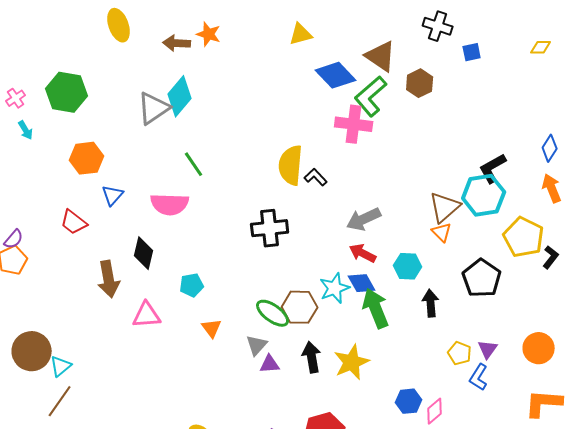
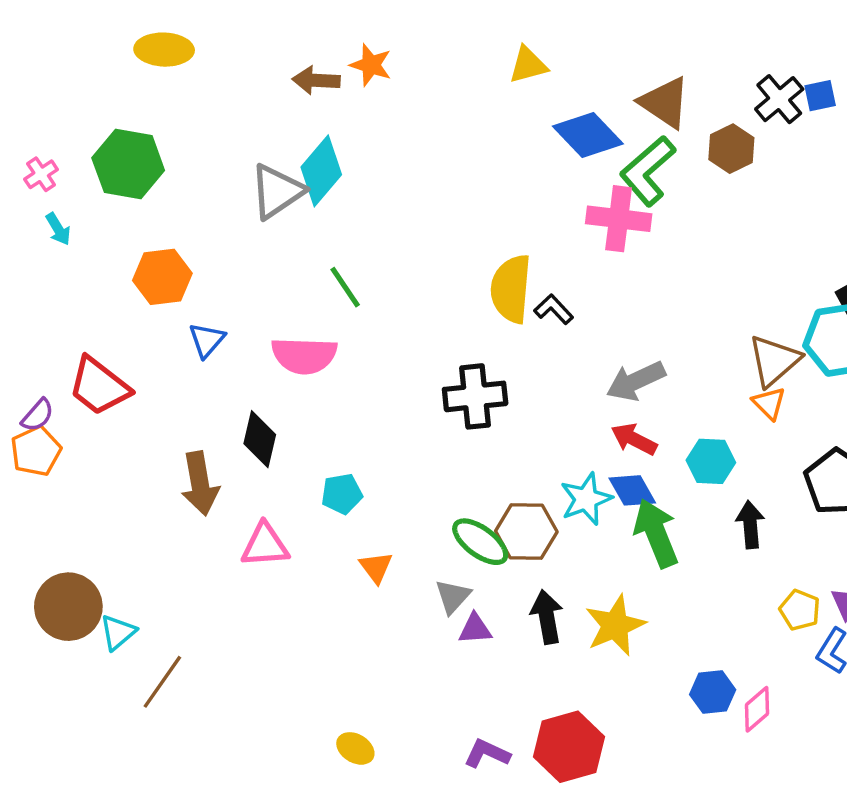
yellow ellipse: (119, 25) -> (164, 50), moved, turned -68
black cross: (438, 26) -> (779, 99), moved, turned 32
red trapezoid: (74, 222) -> (99, 386), moved, size x1.4
brown line: (60, 401) -> (162, 682), moved

